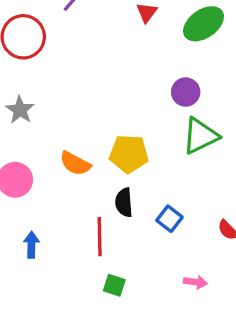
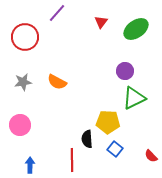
gray star: (20, 110) -> (23, 82), turned 30
yellow pentagon: (129, 154) -> (108, 122), moved
orange semicircle: (75, 163) -> (57, 82), moved

